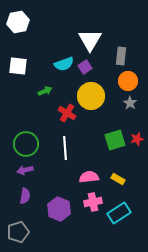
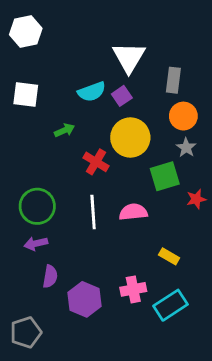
green square: (115, 140) -> (165, 176), moved
pink semicircle: (89, 177) -> (133, 212), moved
purple semicircle: (25, 196) -> (50, 276), moved

